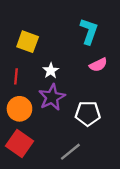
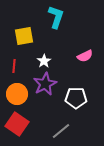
cyan L-shape: (89, 31) -> (56, 17), moved
yellow square: (28, 42) -> (24, 36), turned -30

